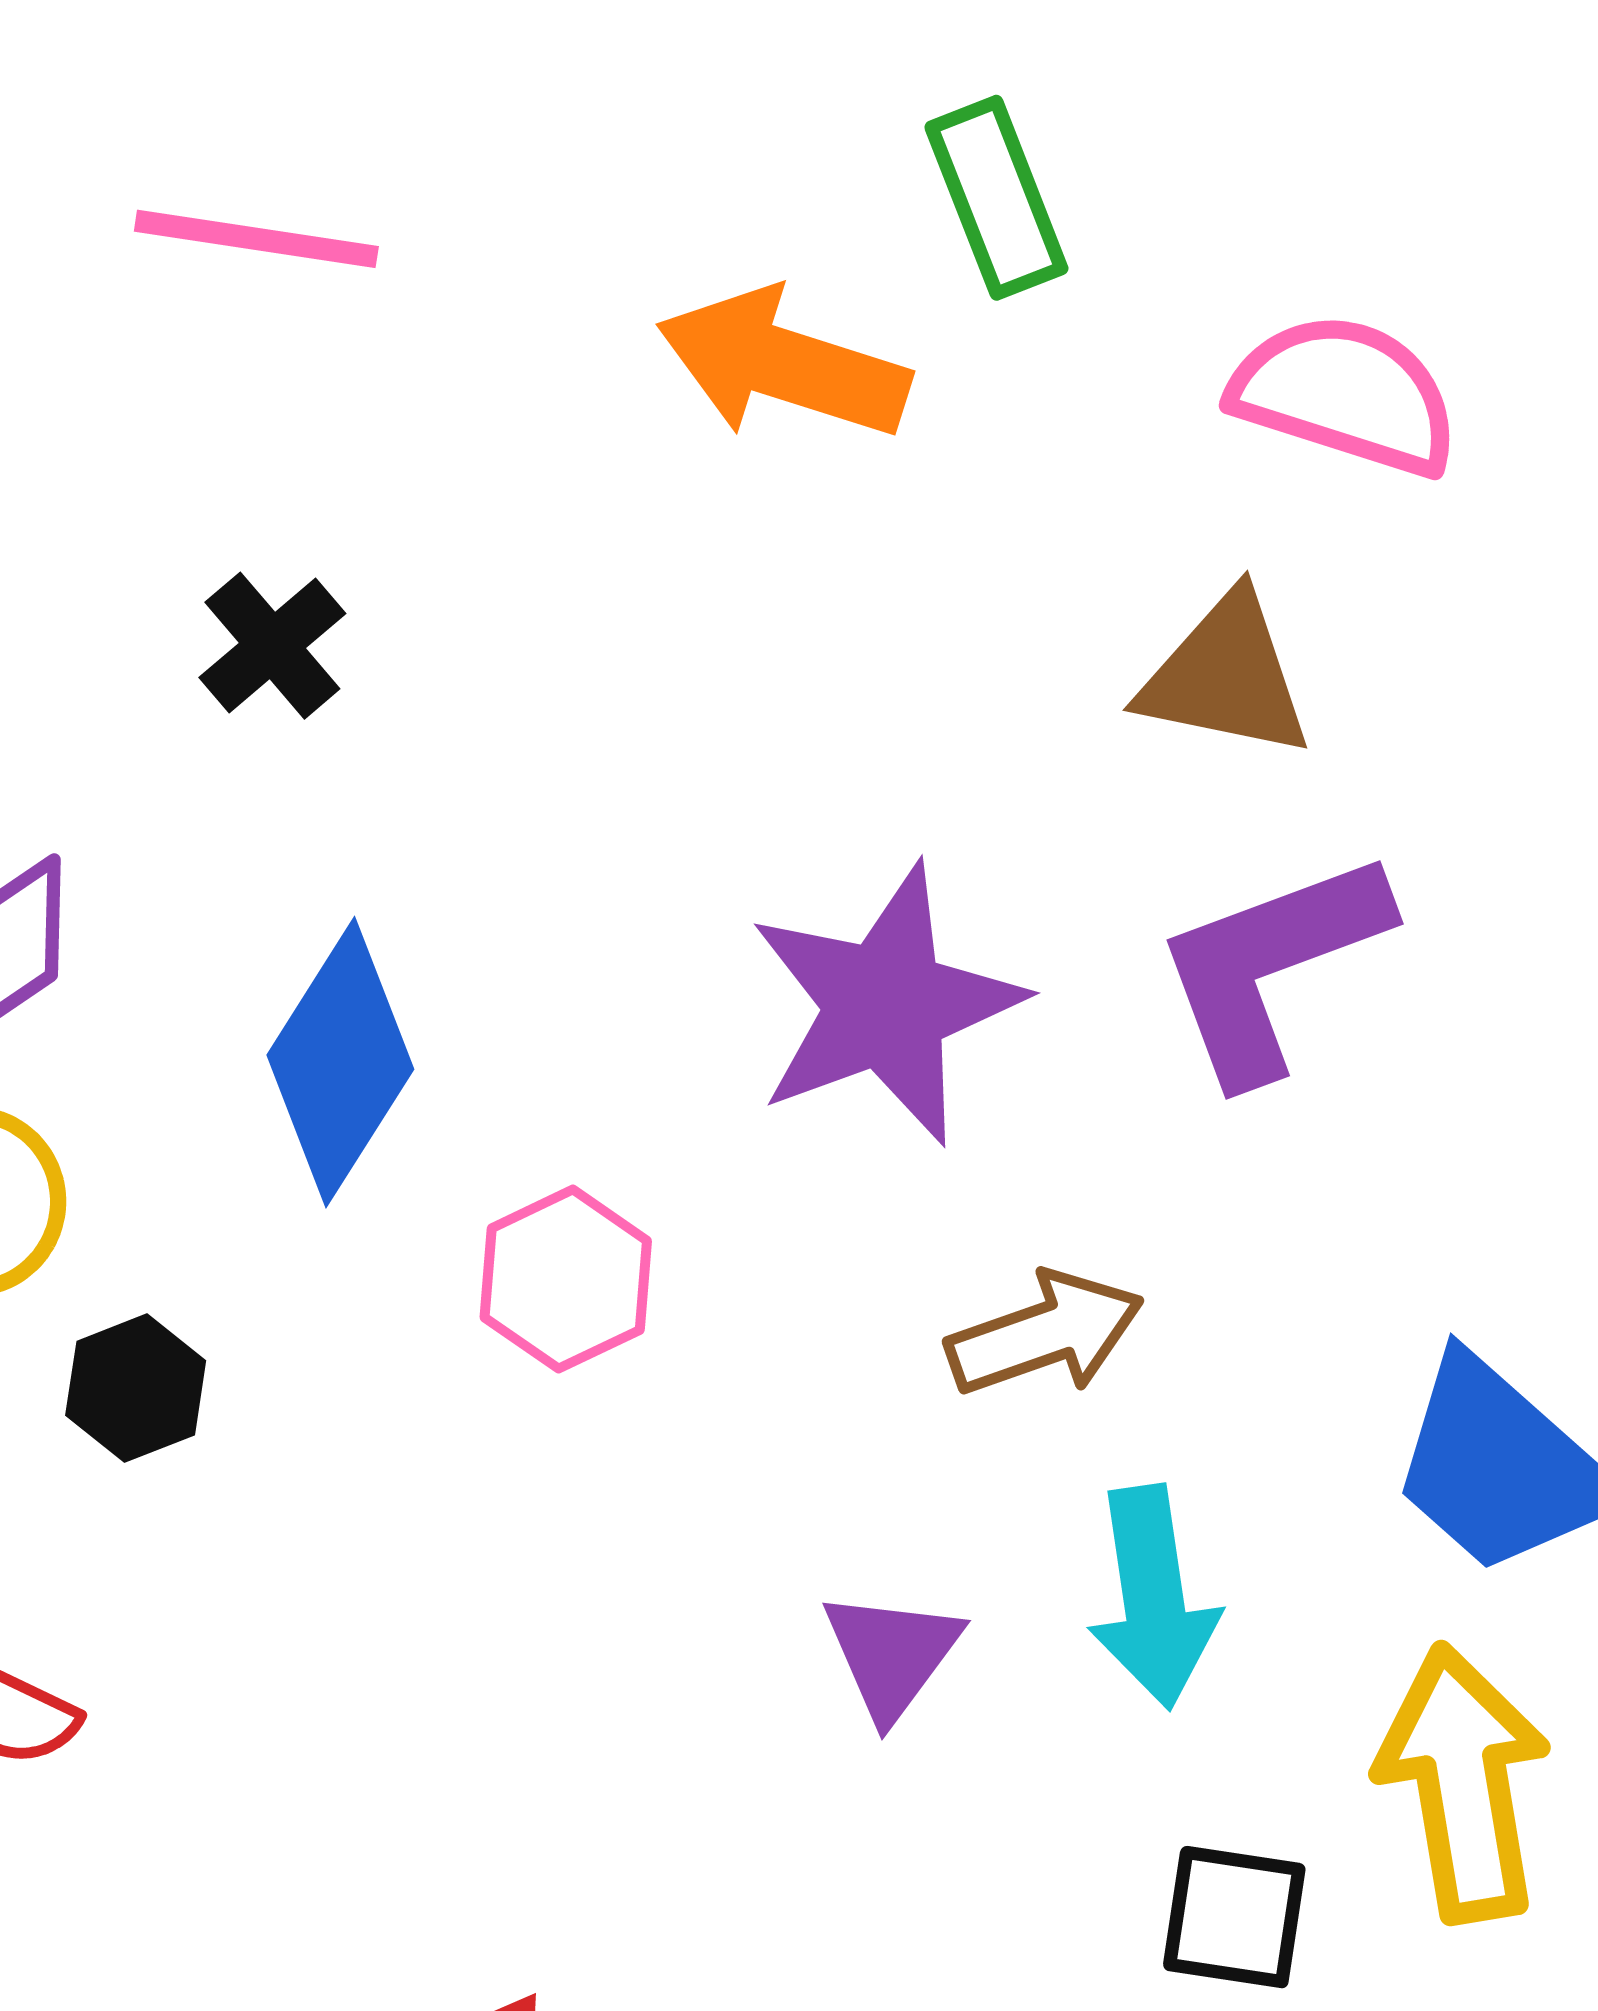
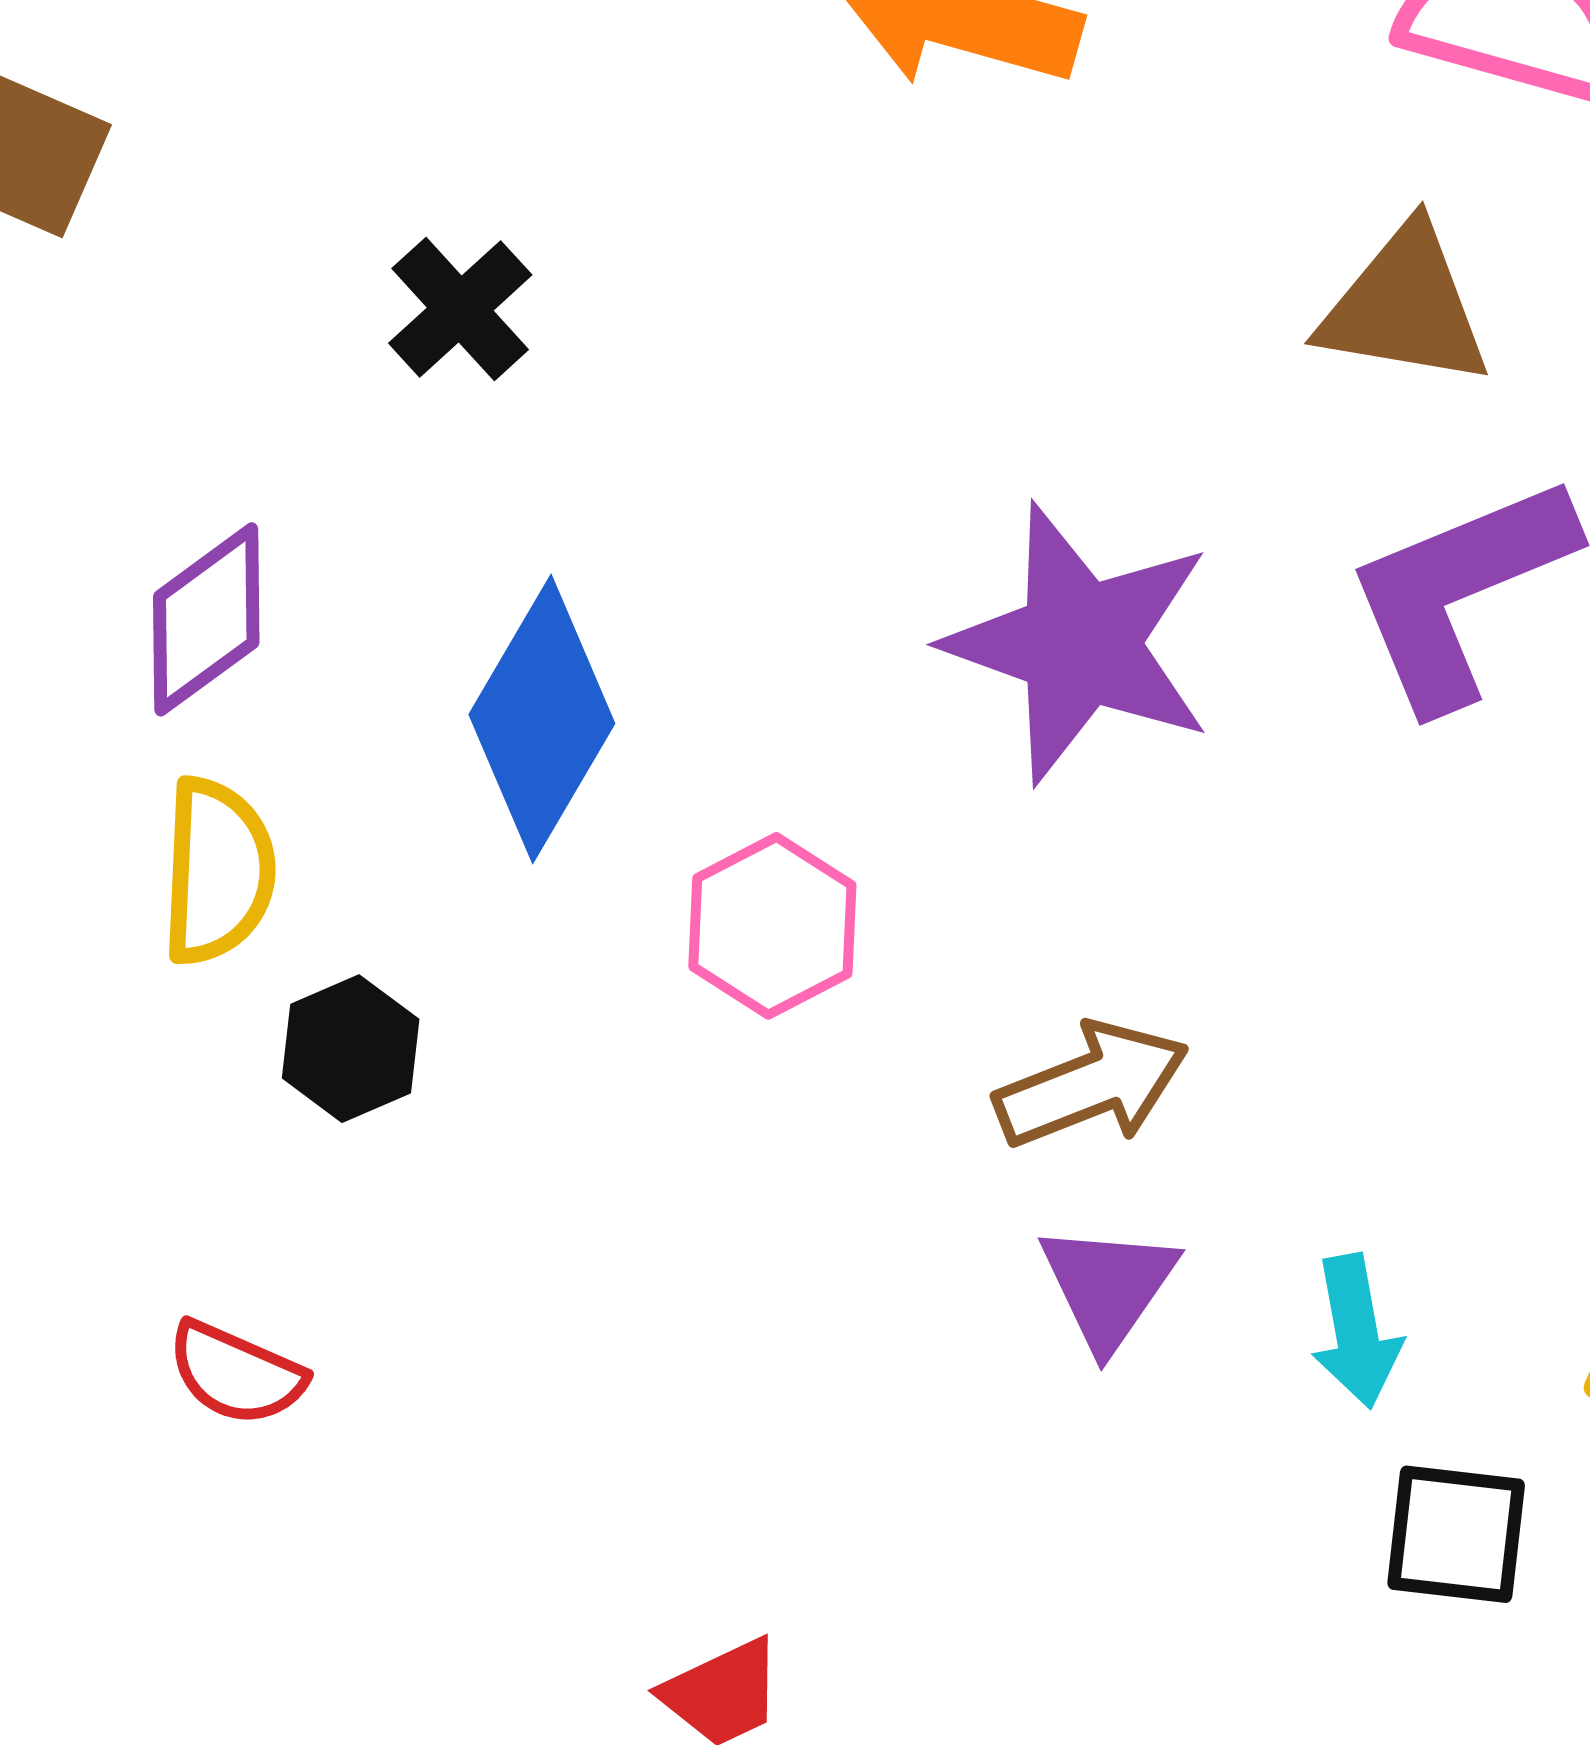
purple star: (886, 1005) -> (1080, 643), turned -30
brown arrow: (1045, 1334) -> (1092, 1085), moved
cyan arrow: (1153, 1597) -> (1356, 1331), moved, size x0.7

